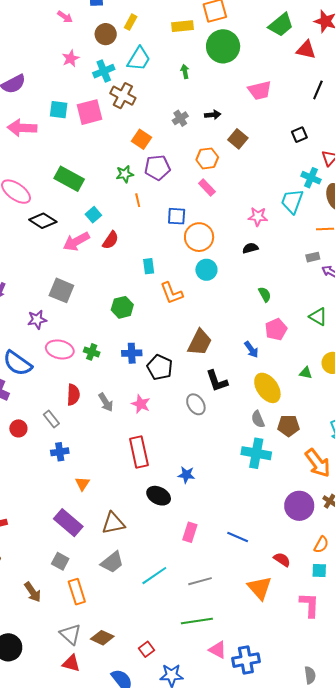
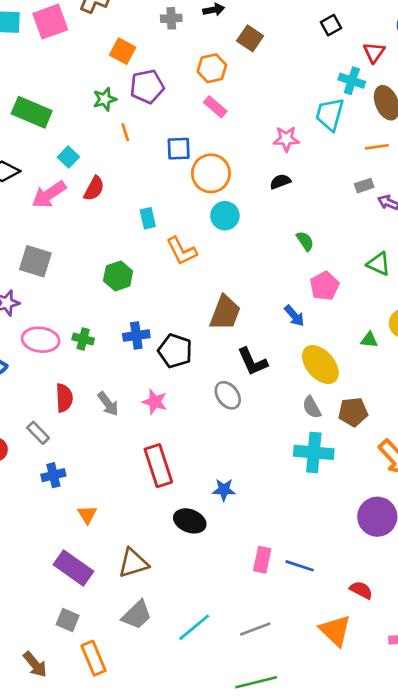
gray cross: (180, 118) -> (171, 18), turned 35
pink rectangle: (190, 532) -> (262, 560), moved

